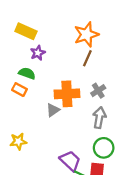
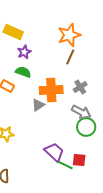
green semicircle: (27, 73) -> (23, 72), moved
gray arrow: (99, 118) -> (81, 112), turned 108
green circle: (104, 148) -> (86, 127), moved

